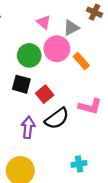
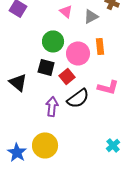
pink circle: (57, 49) -> (78, 53), moved
orange rectangle: (81, 61) -> (100, 46), turned 35
cyan cross: (79, 164) -> (113, 145), moved, turned -32

